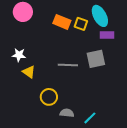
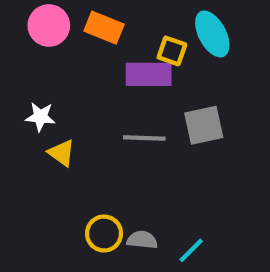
orange rectangle: (62, 22) -> (104, 28), moved
purple rectangle: (107, 35) -> (149, 74), moved, size x1.5
yellow circle: (49, 97) -> (104, 233), moved

